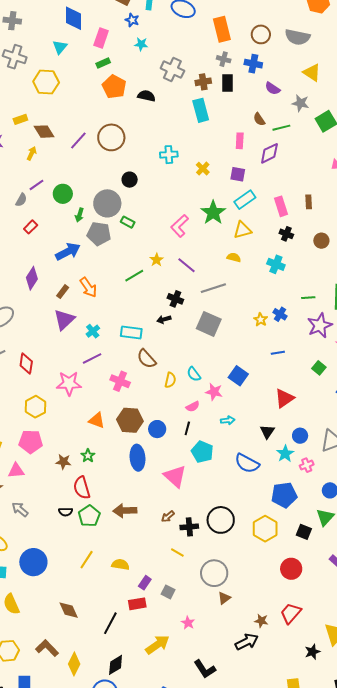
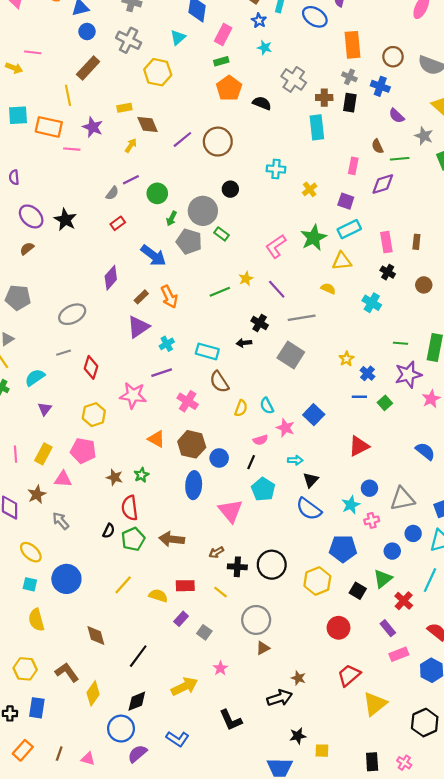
blue arrow: (68, 252) -> (153, 255), turned 55
blue cross: (280, 314) -> (367, 373), moved
green square: (319, 368) -> (385, 403), moved
black triangle: (267, 432) -> (311, 480), moved
black semicircle: (66, 512) -> (109, 531), turned -72
red rectangle: (137, 604) -> (185, 586), moved
red trapezoid: (291, 613) -> (349, 675), moved
black star: (312, 652) -> (298, 736), moved

